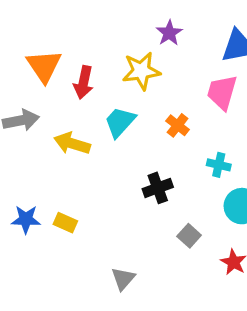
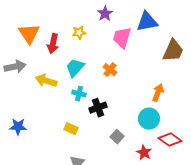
yellow star: (141, 71) -> (79, 33), moved, size x0.6
pink trapezoid: (222, 92) -> (122, 38), moved
cyan cross: (219, 165) -> (79, 94), moved
yellow rectangle: (65, 223) -> (71, 129), moved

